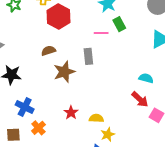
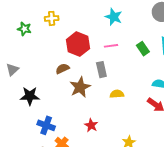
red hexagon: (58, 17) -> (78, 44), moved
green rectangle: (119, 24) -> (143, 49), moved
yellow semicircle: (96, 118) -> (117, 94), moved

